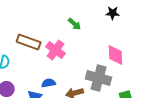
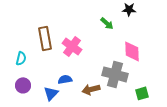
green arrow: (75, 24) -> (107, 23), moved
brown rectangle: (29, 42) -> (45, 38), turned 60

